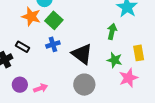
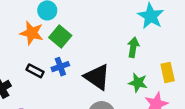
black rectangle: (22, 47) -> (35, 71), moved

